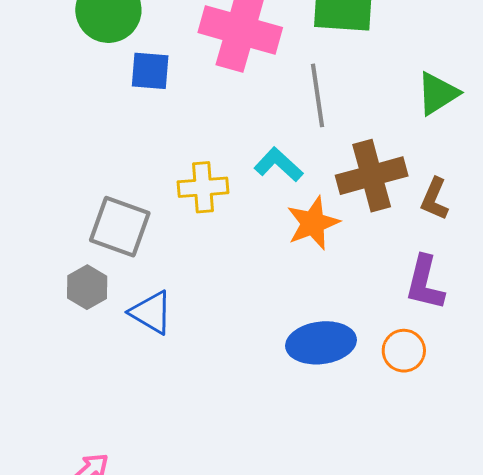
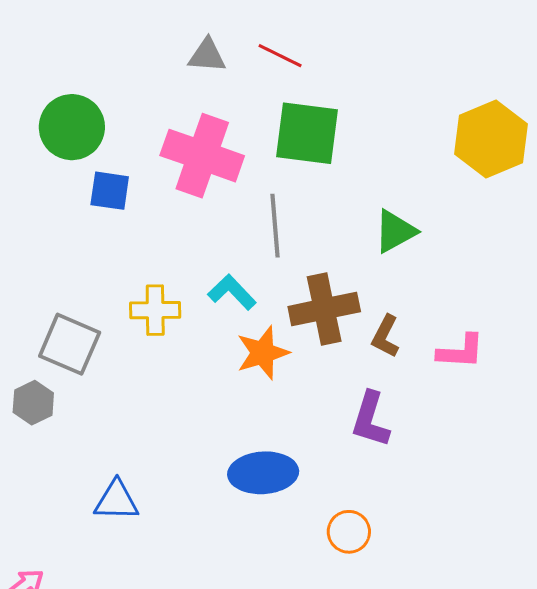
blue triangle: (151, 312) -> (116, 501), moved, turned -33
orange circle: (404, 351) -> (349, 532), moved

